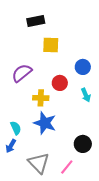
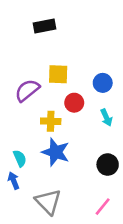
yellow square: (51, 45) -> (58, 74), moved
black circle: (83, 144) -> (108, 165), moved
blue arrow: (11, 146) -> (14, 181), turned 128
pink line: (67, 167) -> (103, 207), moved

